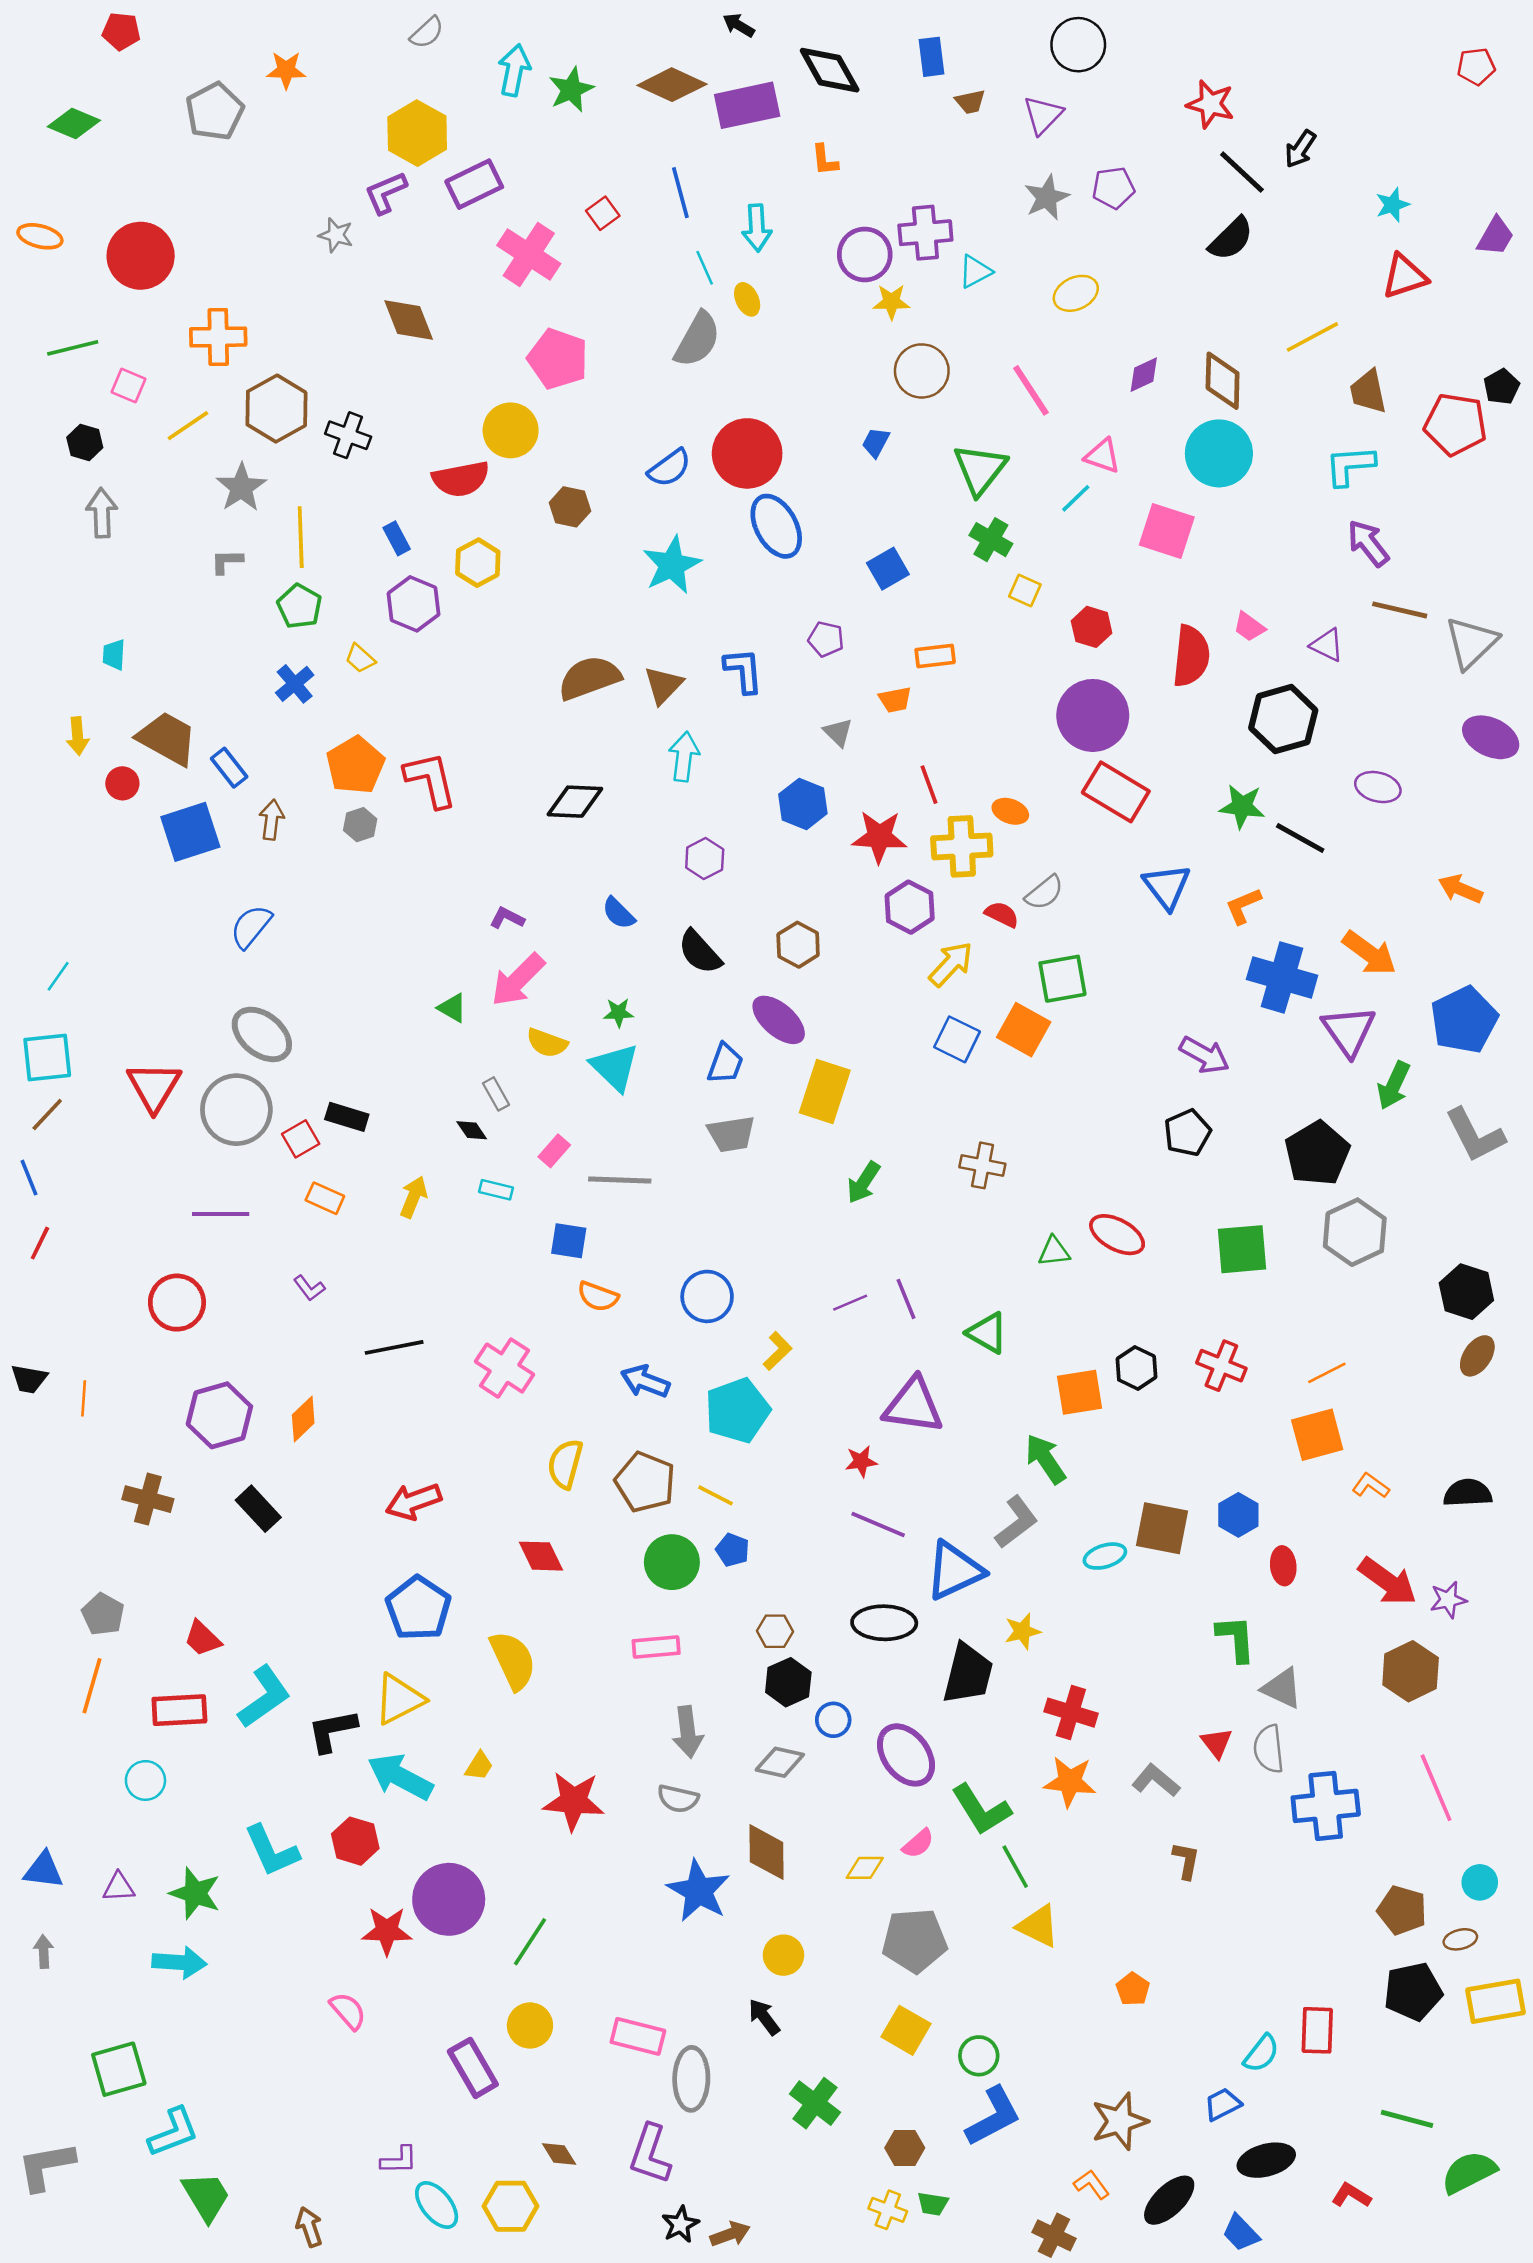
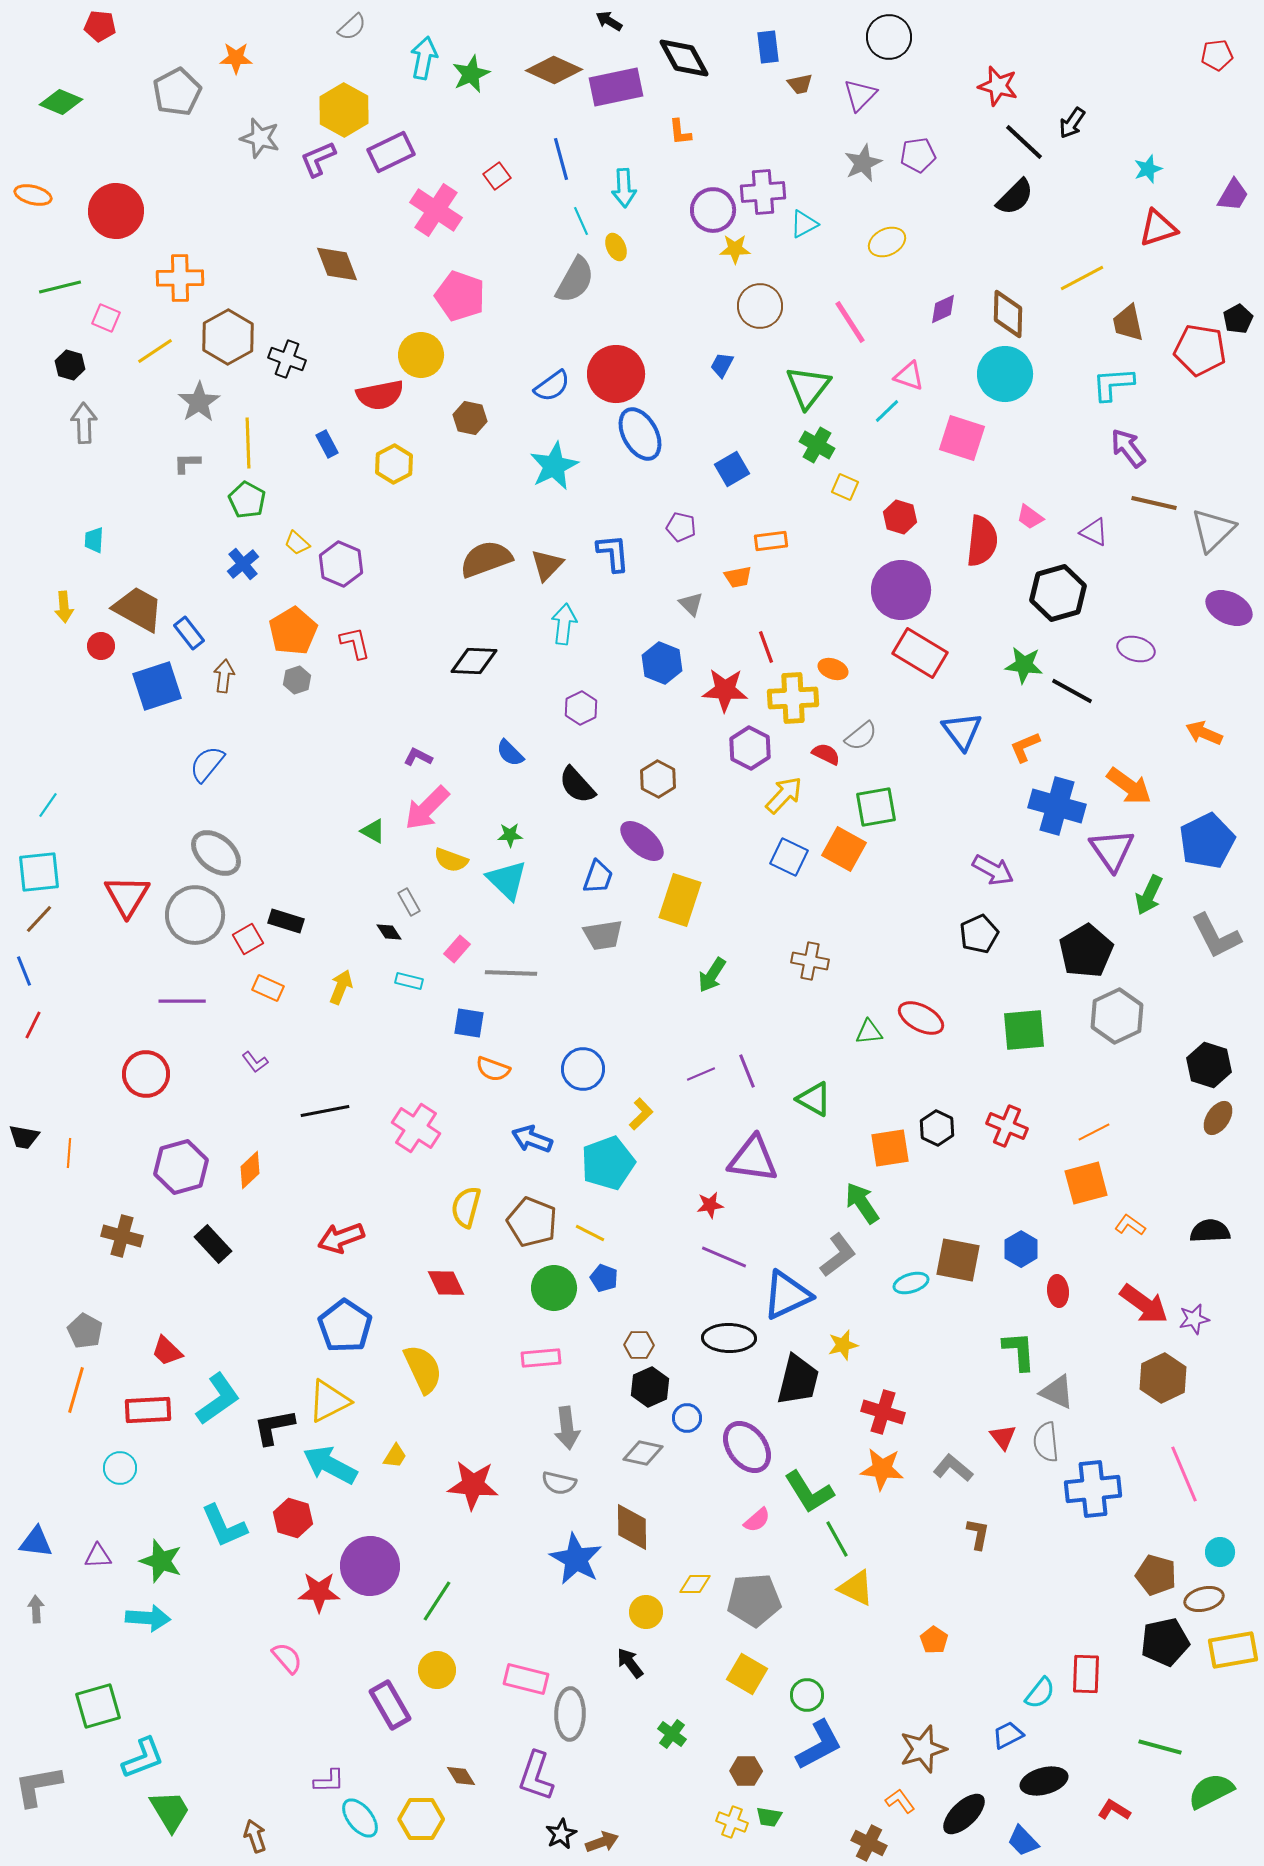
gray star: (336, 235) -> (260, 138), moved, size x1.4
purple hexagon: (414, 604) -> (341, 564), moved
red L-shape: (430, 780) -> (355, 643), size x0.7
yellow diamond: (865, 1868) -> (695, 1584), moved
brown ellipse: (1460, 1939) -> (1204, 1599), size x1.4
green cross: (815, 2103) -> (672, 1734), size x0.7

